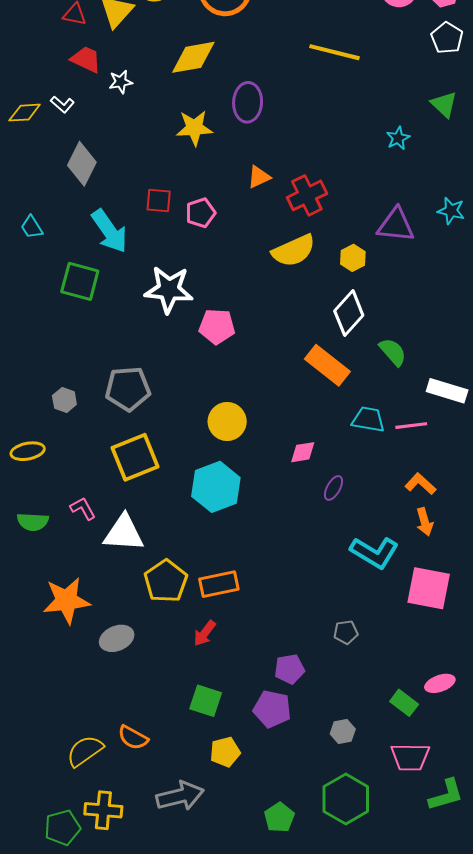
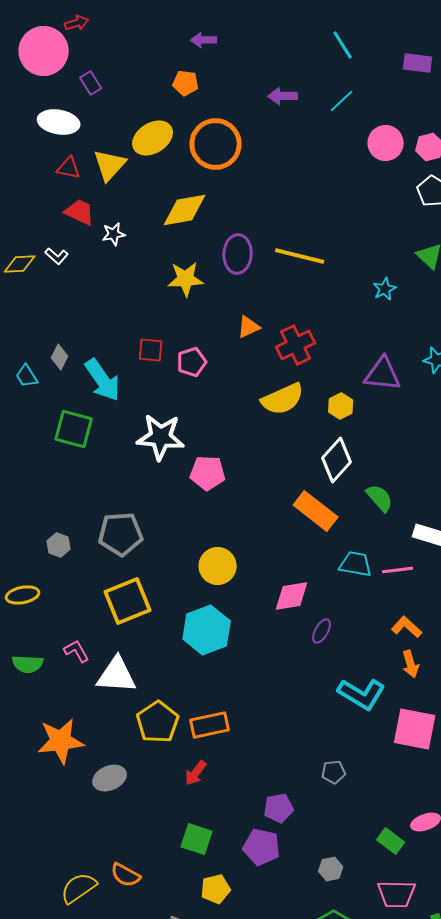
yellow line: (335, 52) -> (300, 256), moved
gray diamond: (82, 164) -> (60, 357), moved, size x0.6
pink diamond: (303, 452) -> (292, 596), size x1.4

